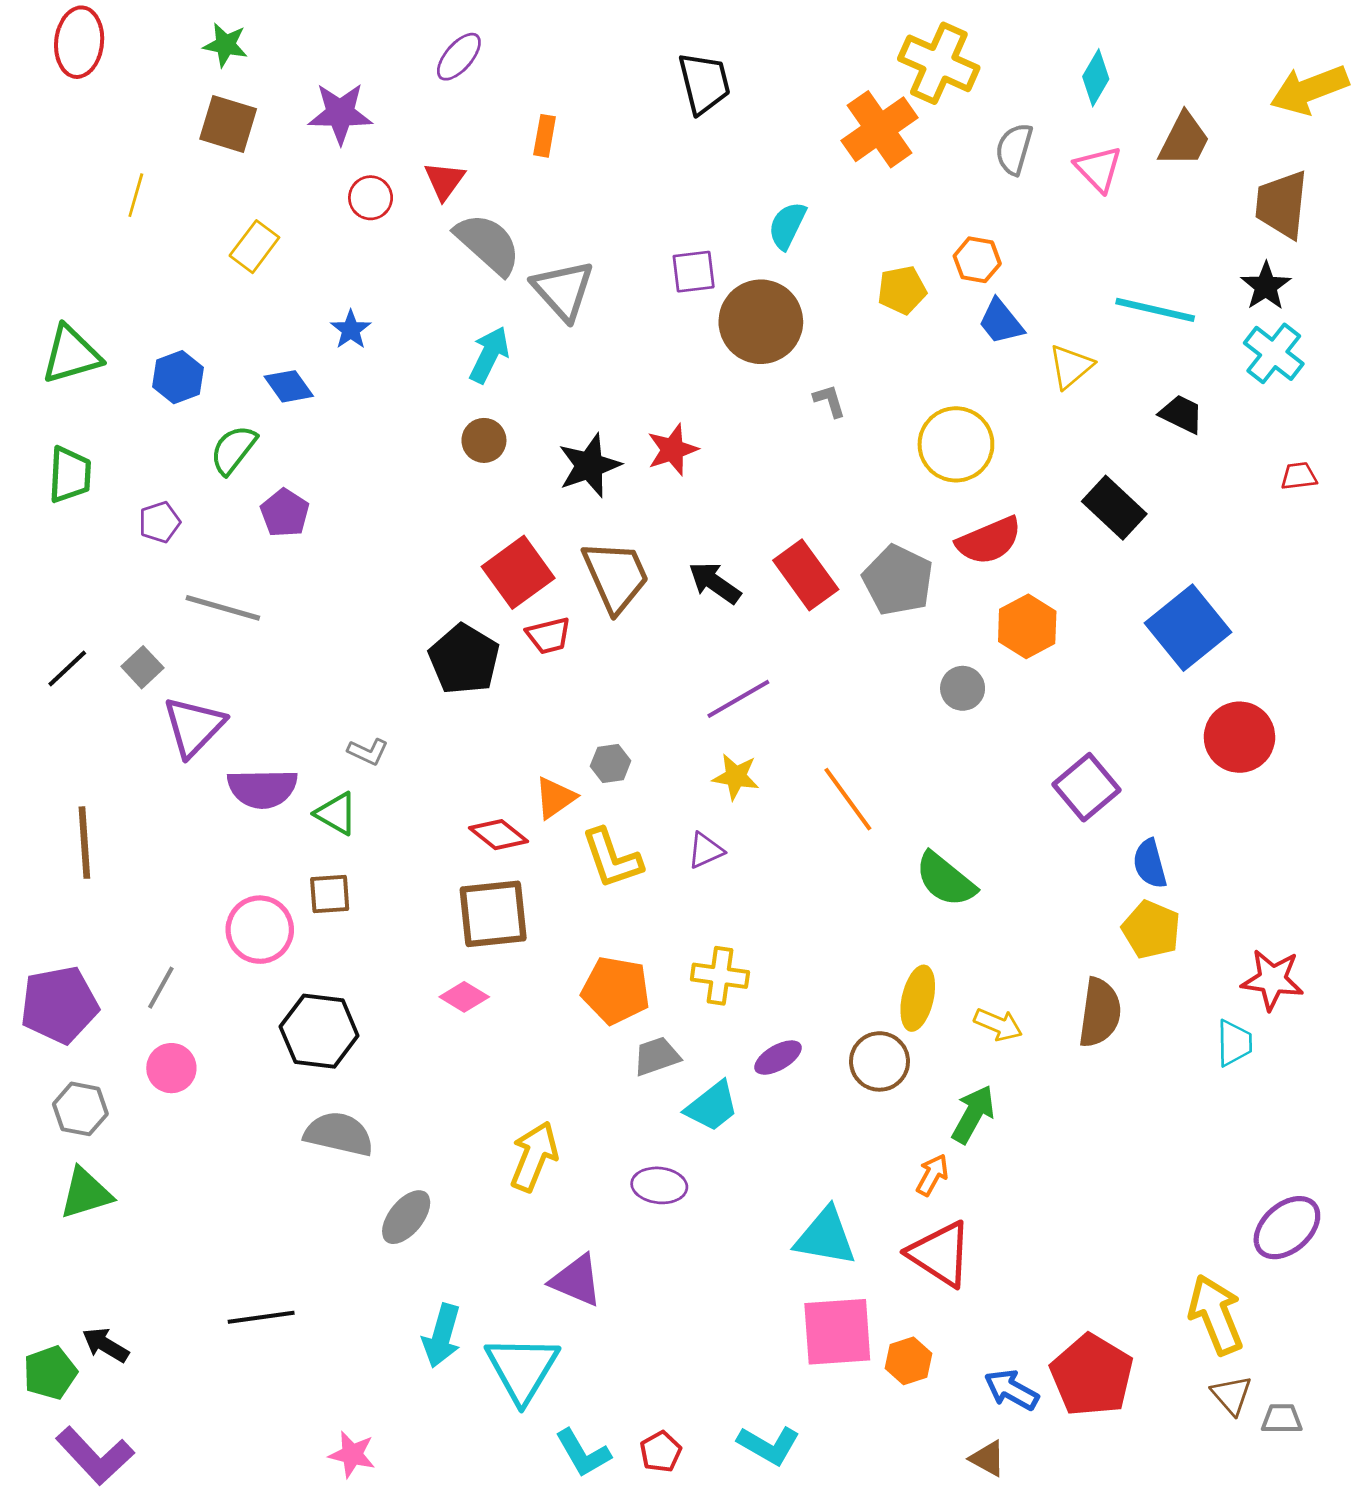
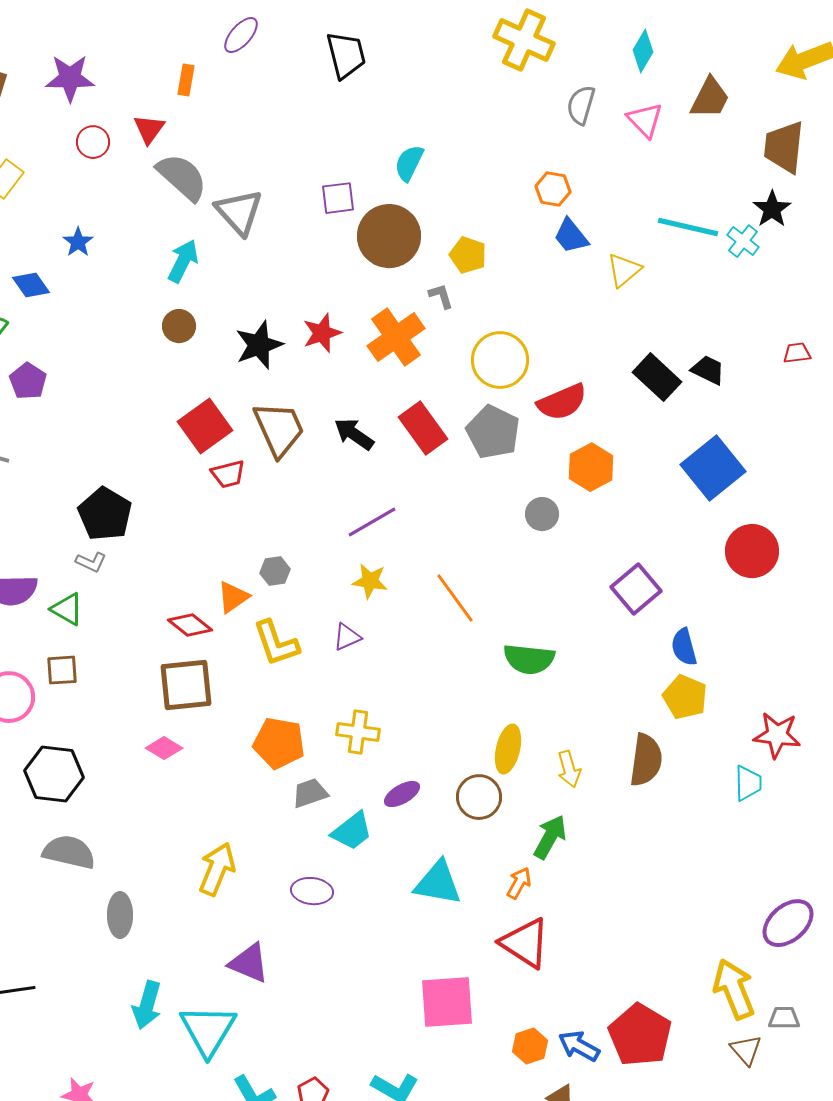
purple ellipse: (459, 57) -> (241, 35), moved
orange cross: (880, 129) -> (396, 337), moved
orange rectangle: (545, 136) -> (186, 80), moved
yellow pentagon: (902, 290) -> (468, 255), moved, turned 30
cyan cross: (1274, 353) -> (743, 241), moved, size x0.7
black trapezoid: (1181, 414) -> (708, 370), moved
yellow circle: (956, 444) -> (500, 360), moved
black pentagon: (464, 659) -> (105, 514), moved
green semicircle: (945, 880) -> (529, 659), turned -33
yellow arrow: (998, 1025) -> (569, 769), turned 51
gray ellipse: (406, 1217) -> (120, 915), turned -39
cyan triangle: (825, 1237) -> (438, 883), moved
orange hexagon: (909, 1361) -> (530, 1046), moved
gray trapezoid: (1282, 1419) -> (784, 1018), moved

